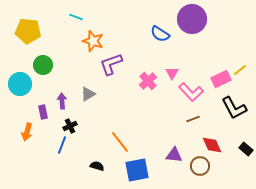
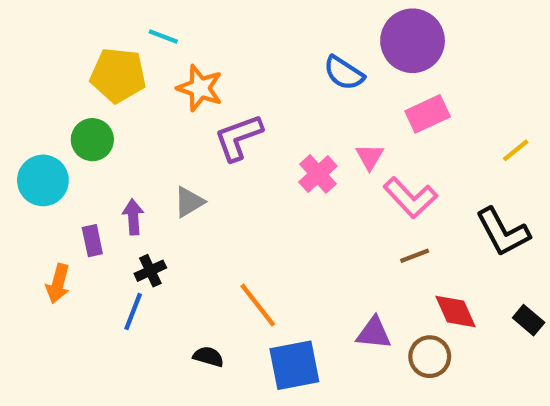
yellow pentagon: (28, 31) -> (118, 75), moved
pink rectangle: (221, 79) -> (428, 114), moved

